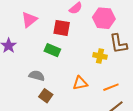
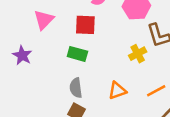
yellow cross: (100, 56) -> (138, 54), turned -32
gray semicircle: (37, 76) -> (76, 88), moved, turned -105

